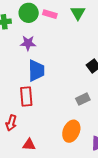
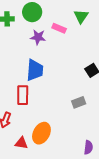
pink rectangle: (50, 14) -> (59, 28), moved
purple star: (28, 43) -> (38, 37), moved
orange ellipse: (71, 131) -> (41, 133), moved

